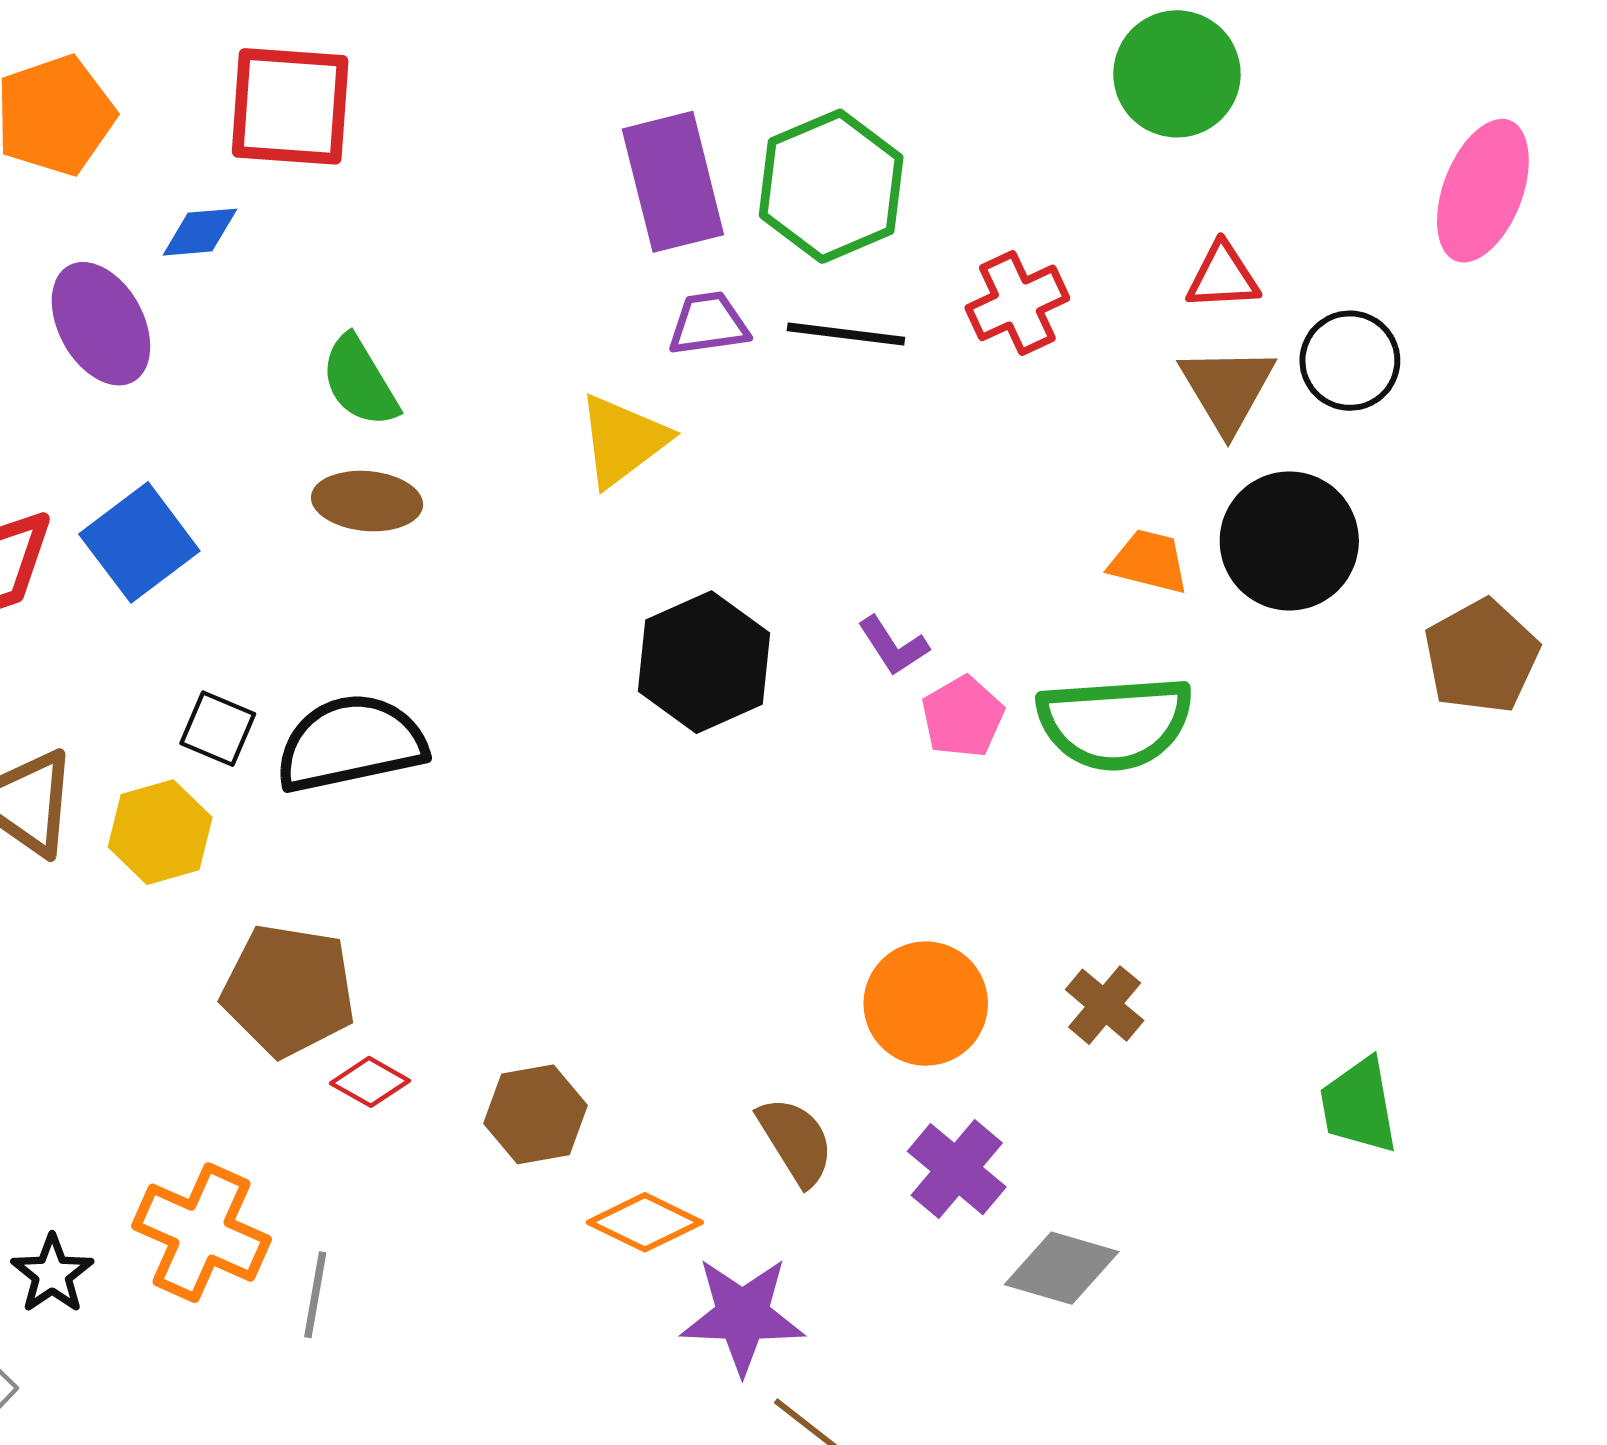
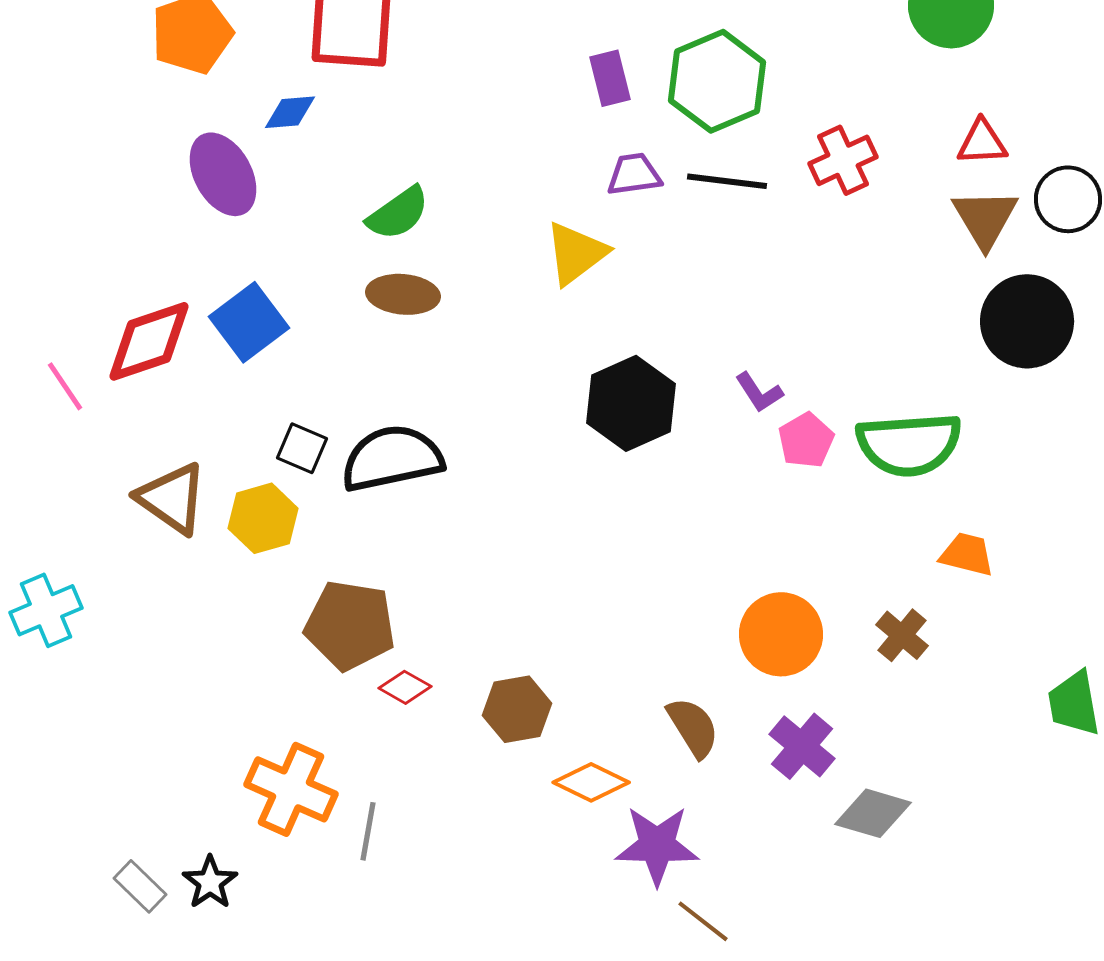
purple rectangle: (673, 182) -> (610, 78), size x0.6
green semicircle: (360, 381) -> (398, 213), turned -94
orange trapezoid: (1149, 562) -> (967, 554), moved
black star: (52, 1274) -> (210, 882), moved

